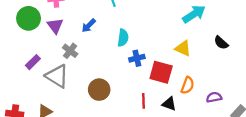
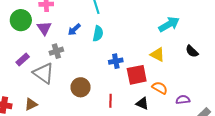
cyan semicircle: (123, 38) -> (98, 34), moved
gray cross: (70, 51) -> (56, 51), turned 32
red square: (161, 72) -> (137, 75), turned -30
orange semicircle: (188, 85) -> (160, 88), turned -84
red line: (144, 101) -> (111, 101), moved

